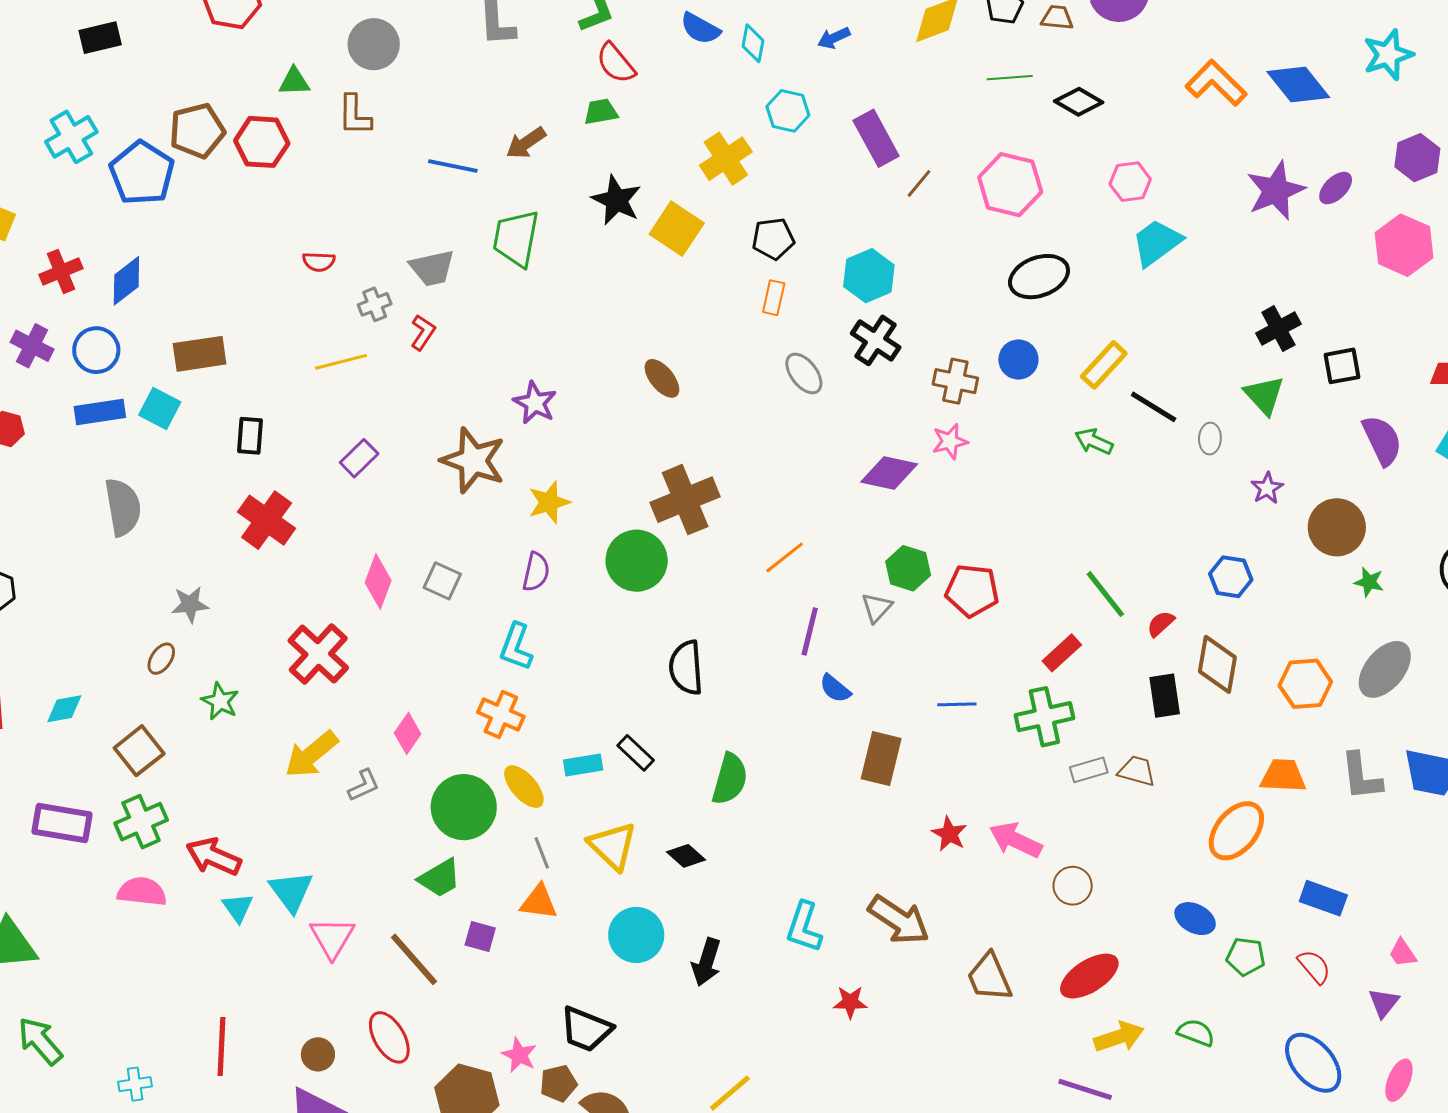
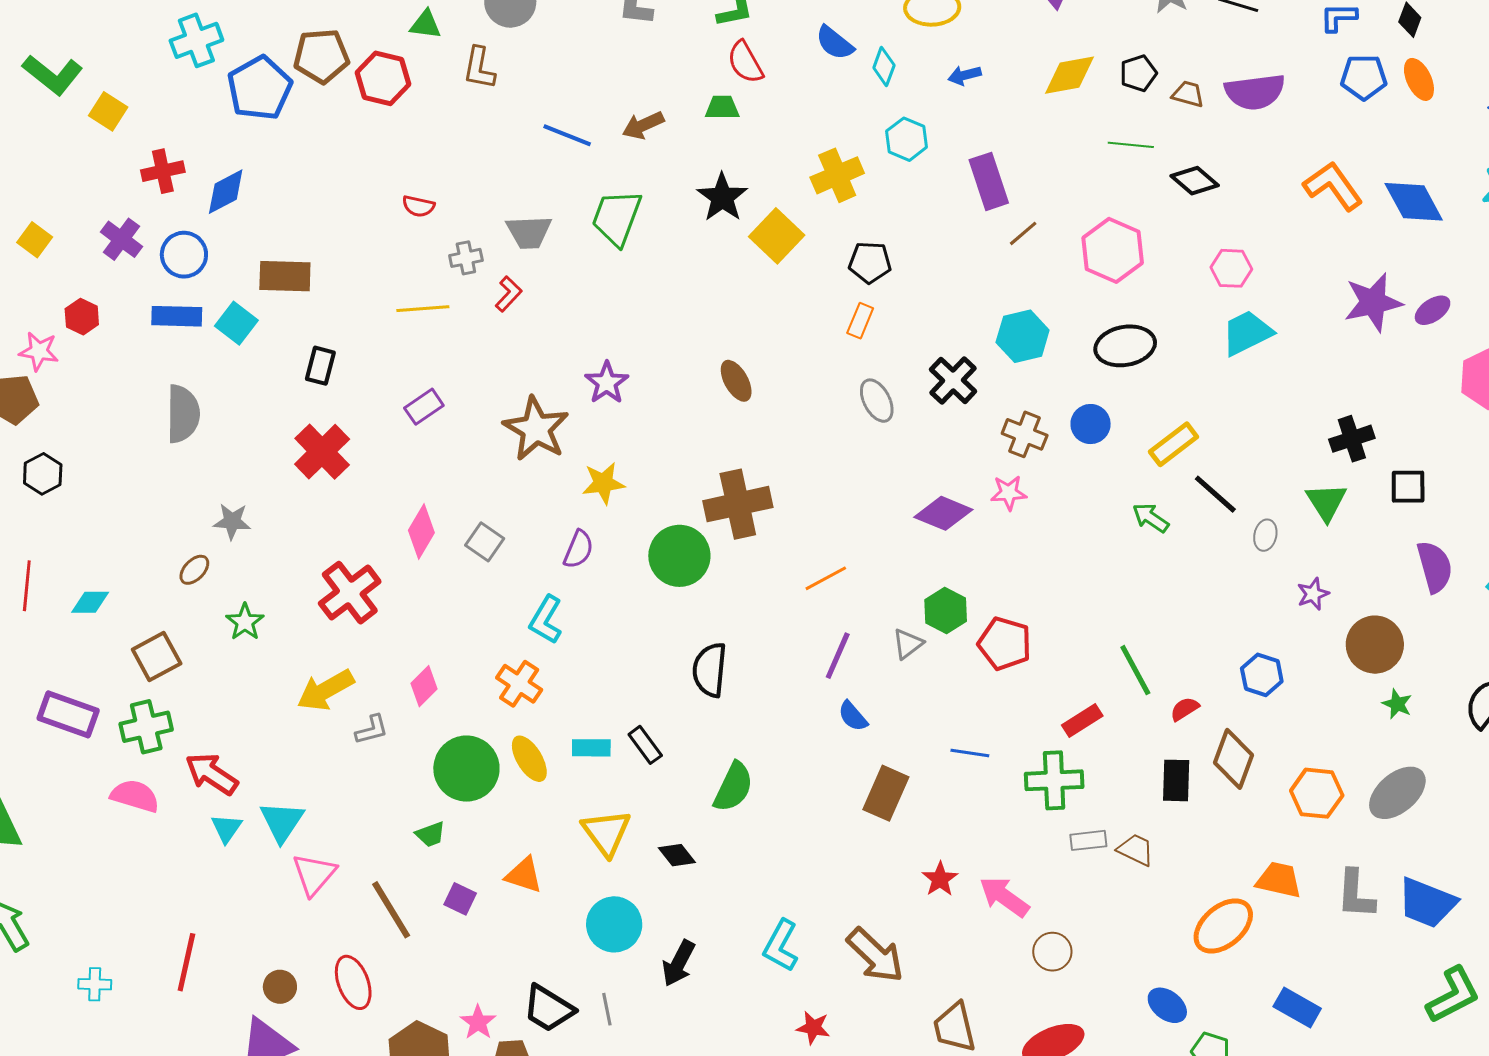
cyan hexagon: (869, 276) -> (1023, 336), moved
gray line: (542, 853) -> (607, 1009), moved
green trapezoid: (440, 878) -> (430, 834), size x0.7

